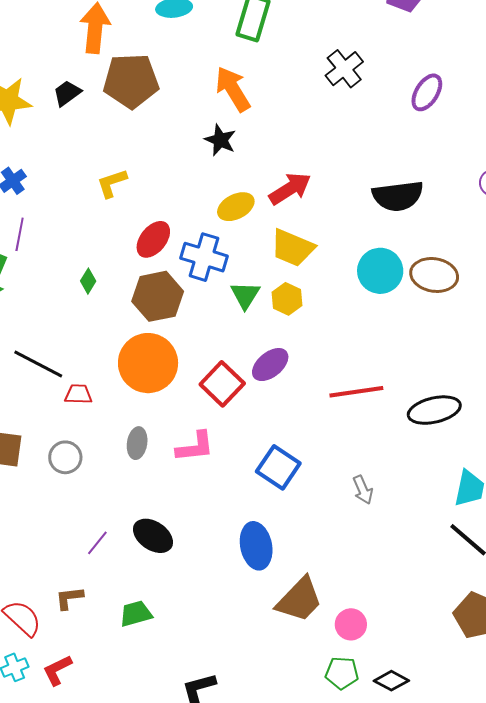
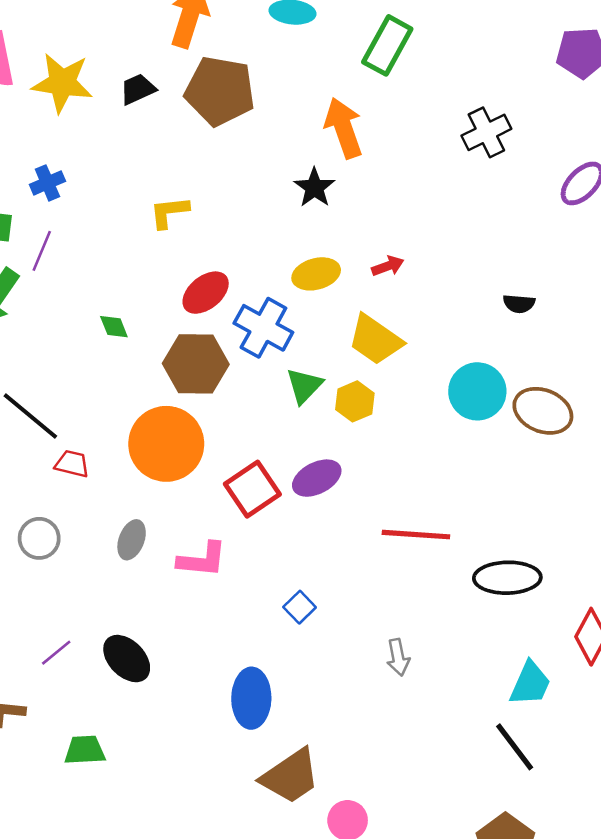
red arrow: (290, 189) -> (388, 266), size x0.6
black semicircle: (398, 196) -> (519, 304), size x0.5
green diamond: (88, 281) -> (114, 327), turned -65
blue square: (278, 467) -> (300, 607), size x0.6

